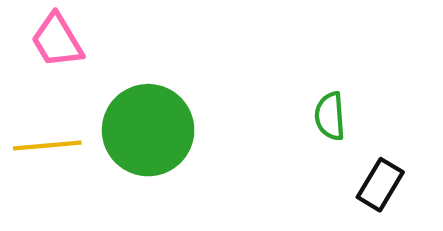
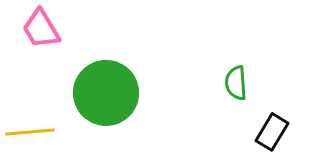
yellow line: (47, 145) -> (30, 132), moved

